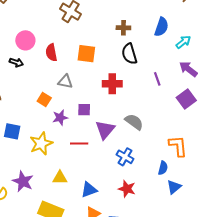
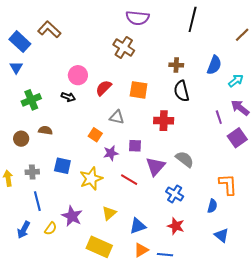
red semicircle: (51, 53) -> (104, 88), turned 54
purple line: (157, 79) -> (219, 117), moved
red line: (79, 144) -> (129, 180), turned 30
yellow triangle: (60, 178) -> (109, 213), turned -42
blue triangle: (174, 187) -> (222, 235), moved, turned -42

